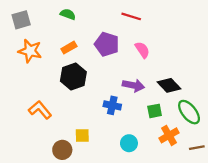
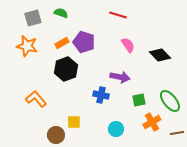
gray square: (21, 20) -> (33, 18), moved
purple pentagon: (107, 44) -> (84, 42), moved
black diamond: (169, 85) -> (160, 55), moved

